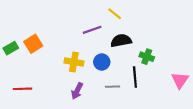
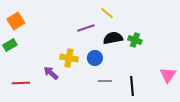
orange square: (33, 44) -> (16, 21), moved
green cross: (147, 57) -> (135, 40), moved
black line: (135, 77) -> (132, 86), moved
purple arrow: (77, 91) -> (51, 73), moved, turned 105

